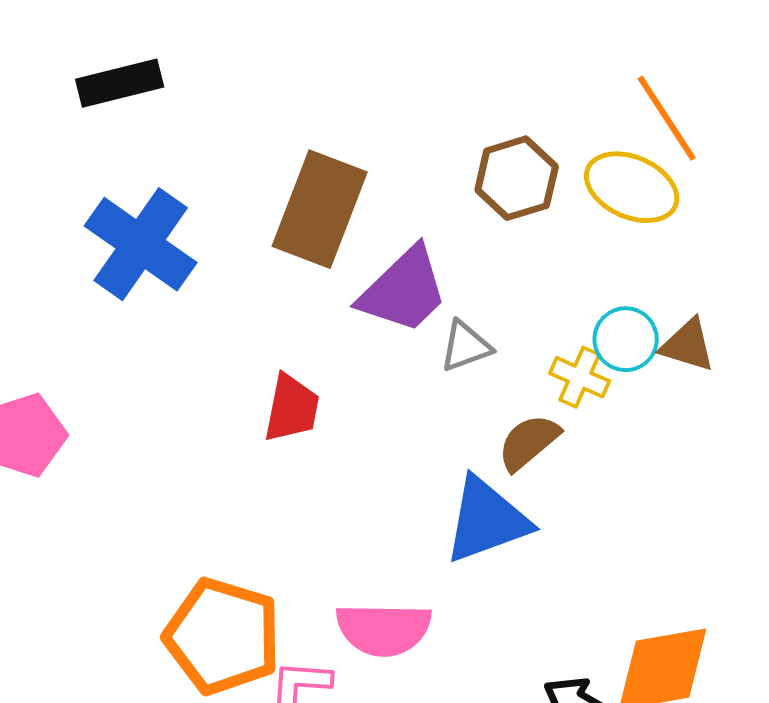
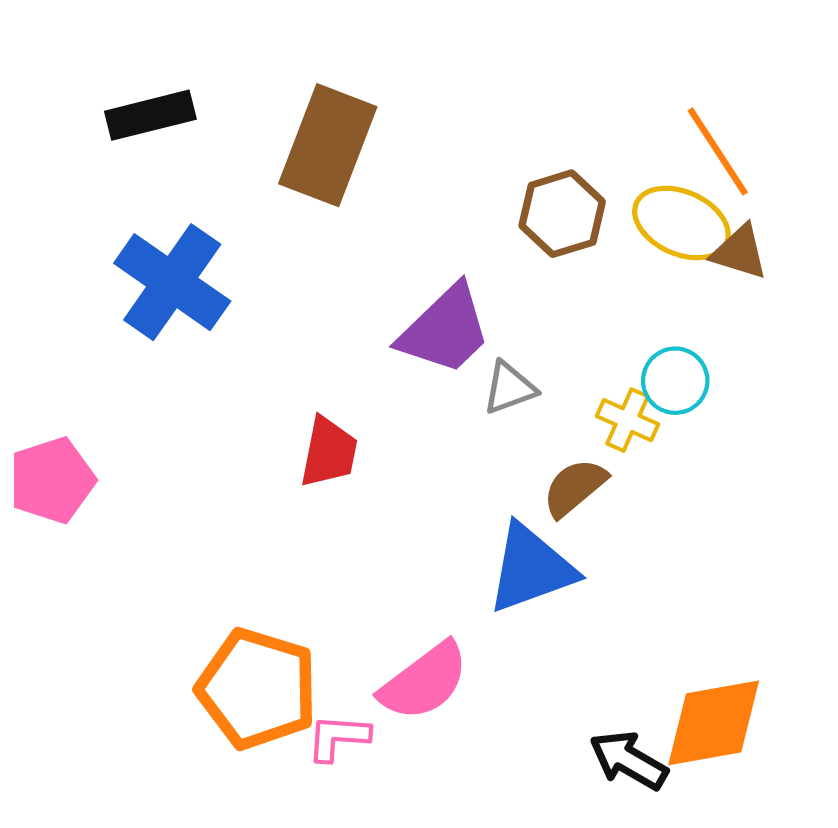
brown rectangle: (320, 209) -> (328, 145), moved
brown triangle: (688, 345) -> (740, 252), moved
pink semicircle: (384, 629) -> (424, 681), turned -38

